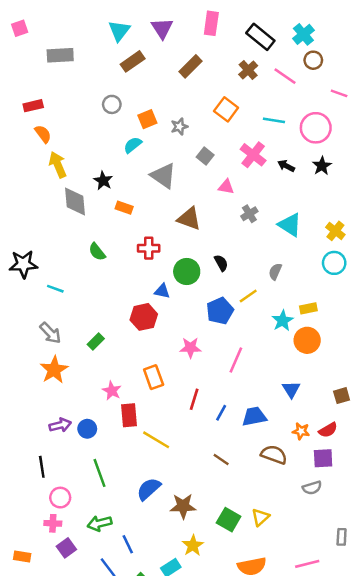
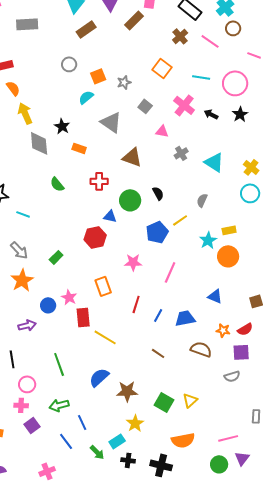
brown rectangle: (190, 66) -> (134, 20), moved
blue triangle: (291, 389) -> (215, 296), turned -35
blue circle: (87, 429) -> (48, 305), moved

